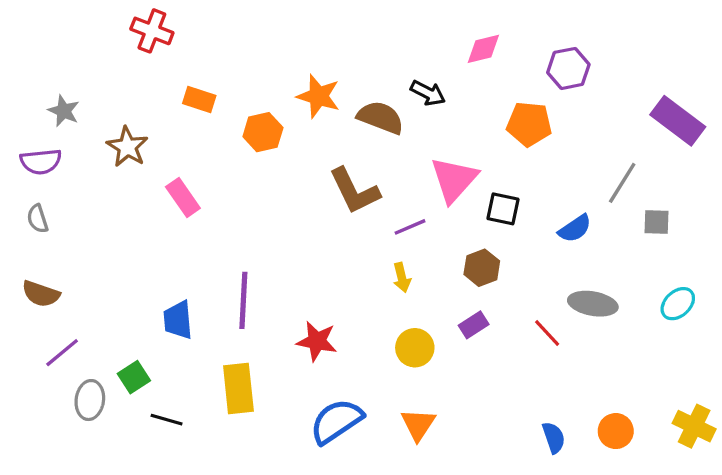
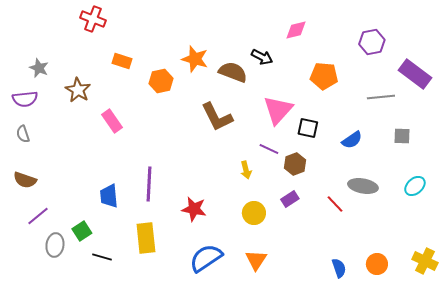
purple hexagon: (568, 68) -> (372, 42), moved
gray line: (622, 183) -> (381, 97), moved, turned 52
purple line: (410, 227) -> (269, 149), moved, turned 48

